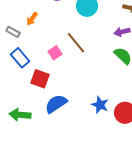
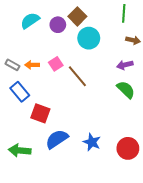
orange arrow: (32, 19) -> (32, 65), moved, turned 56
pink square: (55, 53) -> (56, 64), moved
blue star: (100, 105) -> (92, 142), moved

